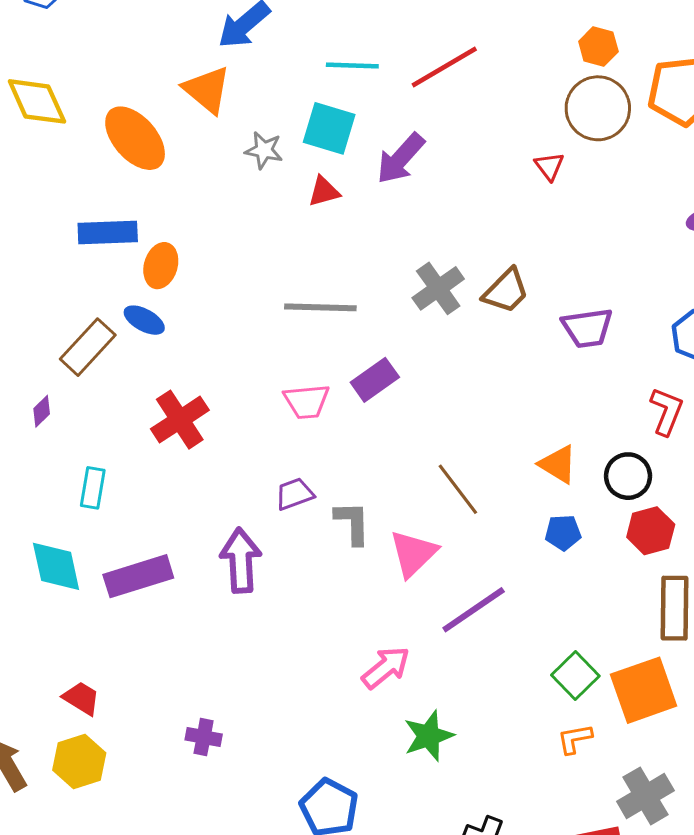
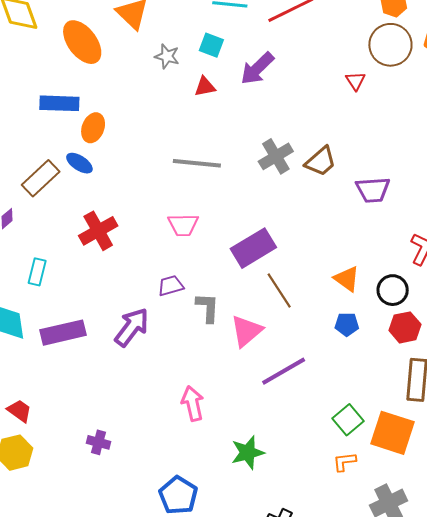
cyan square: (329, 128) -> (211, 45), size x0.7
purple rectangle: (375, 380) -> (253, 248), moved, size x1.4
purple arrow: (241, 560) -> (132, 327), turned 36
pink arrow: (386, 667) -> (193, 403), moved, turned -68
orange square: (644, 690) -> (392, 433), turned 33

